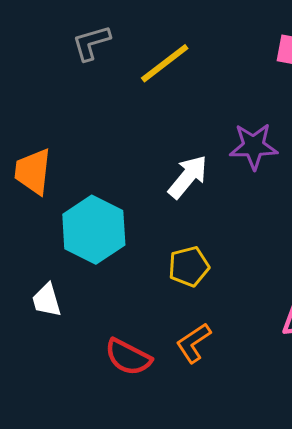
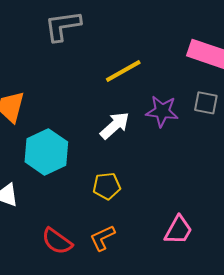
gray L-shape: (91, 43) -> (63, 26), size x1.4
yellow line: (165, 63) -> (123, 71), moved

